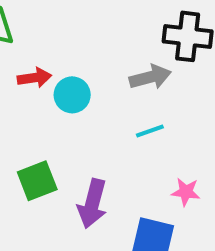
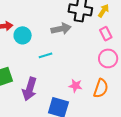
cyan line: (150, 131) -> (45, 55), moved

